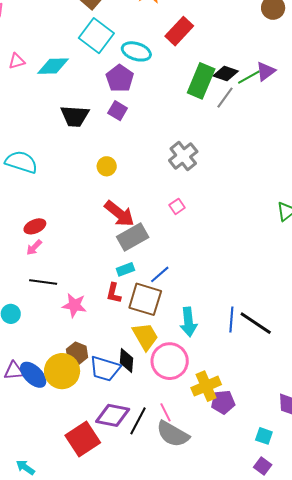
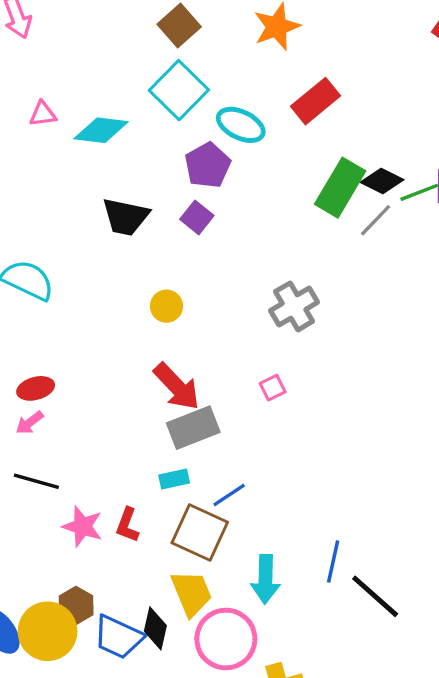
red L-shape: (114, 293) -> (127, 525), moved
blue line: (231, 320) -> (333, 561), moved

